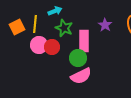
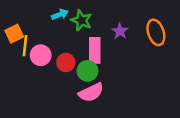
yellow line: (35, 24) -> (25, 46), moved
green star: (64, 28) -> (81, 20), moved
red circle: (52, 47) -> (66, 62), moved

